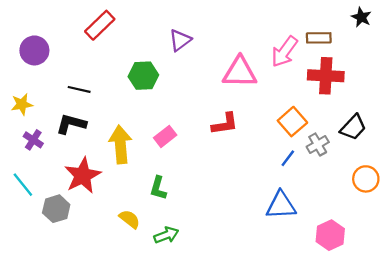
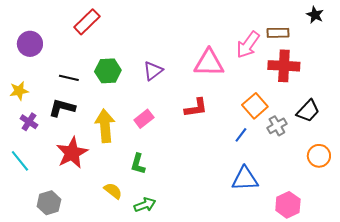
purple triangle: (180, 40) -> (153, 71), moved
green hexagon: (143, 76) -> (108, 71), moved
blue line: (288, 158) -> (241, 135), moved
gray hexagon: (56, 209) -> (49, 203), moved

